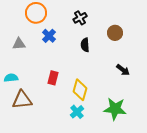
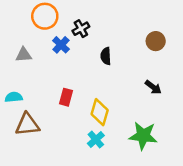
black cross: (80, 18) -> (81, 29), moved
brown circle: (115, 33) -> (156, 41), moved

